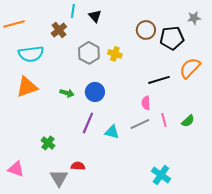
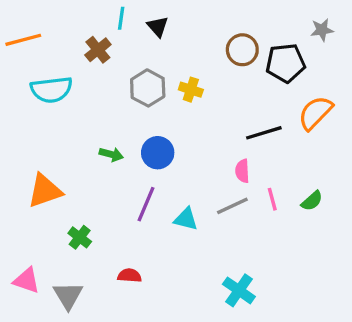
orange triangle: (27, 87) -> (45, 191), moved
cyan cross: (161, 175) -> (239, 290), moved
gray triangle: (59, 178) -> (68, 295), moved

